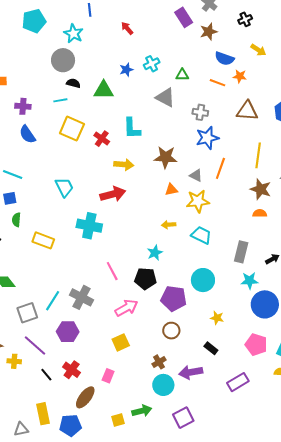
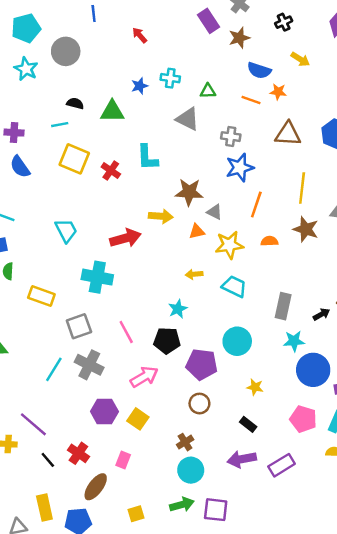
cyan star: (74, 34) -> (26, 69), moved
gray circle: (63, 60) -> (66, 51), moved
cyan cross: (152, 64) -> (170, 78), turned 35
yellow arrow: (124, 165) -> (161, 216), moved
gray triangle: (196, 175) -> (215, 212), moved
orange semicircle: (260, 213) -> (269, 241), moved
gray square: (27, 313) -> (79, 326), moved
purple hexagon: (68, 332) -> (104, 412), moved
yellow square: (121, 342) -> (138, 419), turned -30
purple arrow: (191, 372) -> (242, 459), moved
green arrow: (142, 411) -> (182, 505), moved
purple square: (183, 418) -> (216, 510), turned 35

